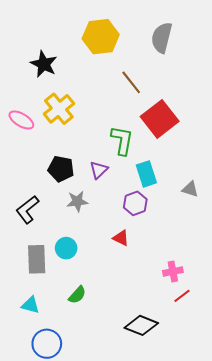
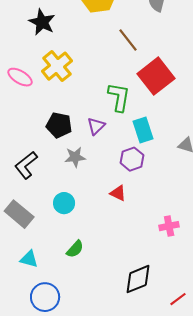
gray rectangle: (37, 259) -> (19, 214), moved, turned -48
red line: (182, 296) -> (178, 299), moved
black diamond: (141, 325) -> (138, 279), turned -44

